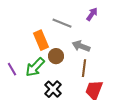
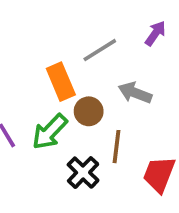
gray line: (62, 23) -> (100, 50), turned -54
brown line: (84, 68) -> (116, 147), moved

